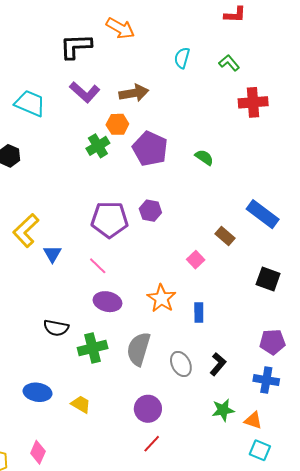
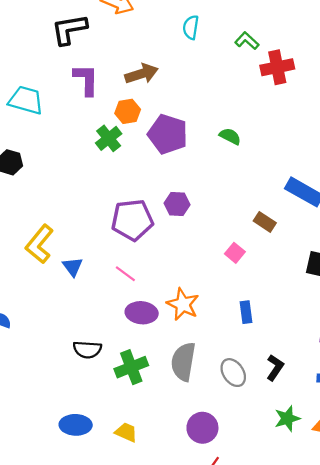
green L-shape: (229, 63) -> (247, 41), moved
purple L-shape: (85, 92) -> (86, 80), turned -124
orange star: (161, 298) -> (183, 304), moved

